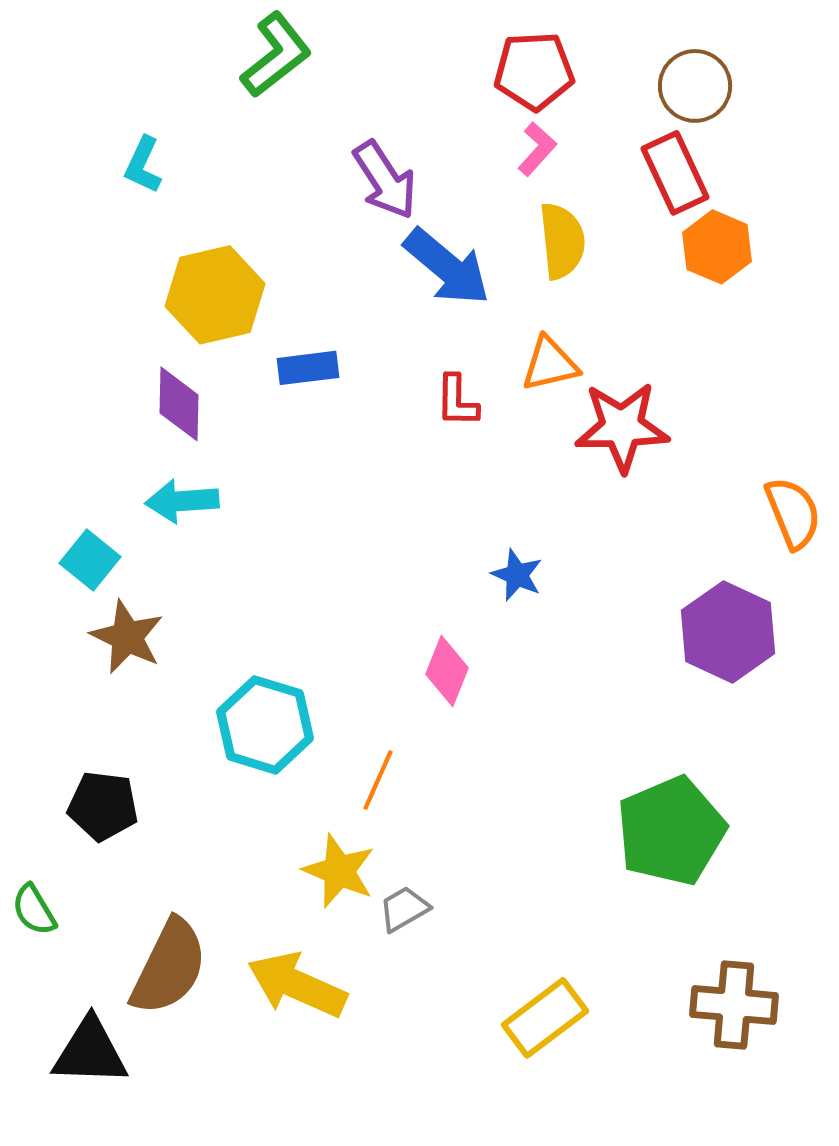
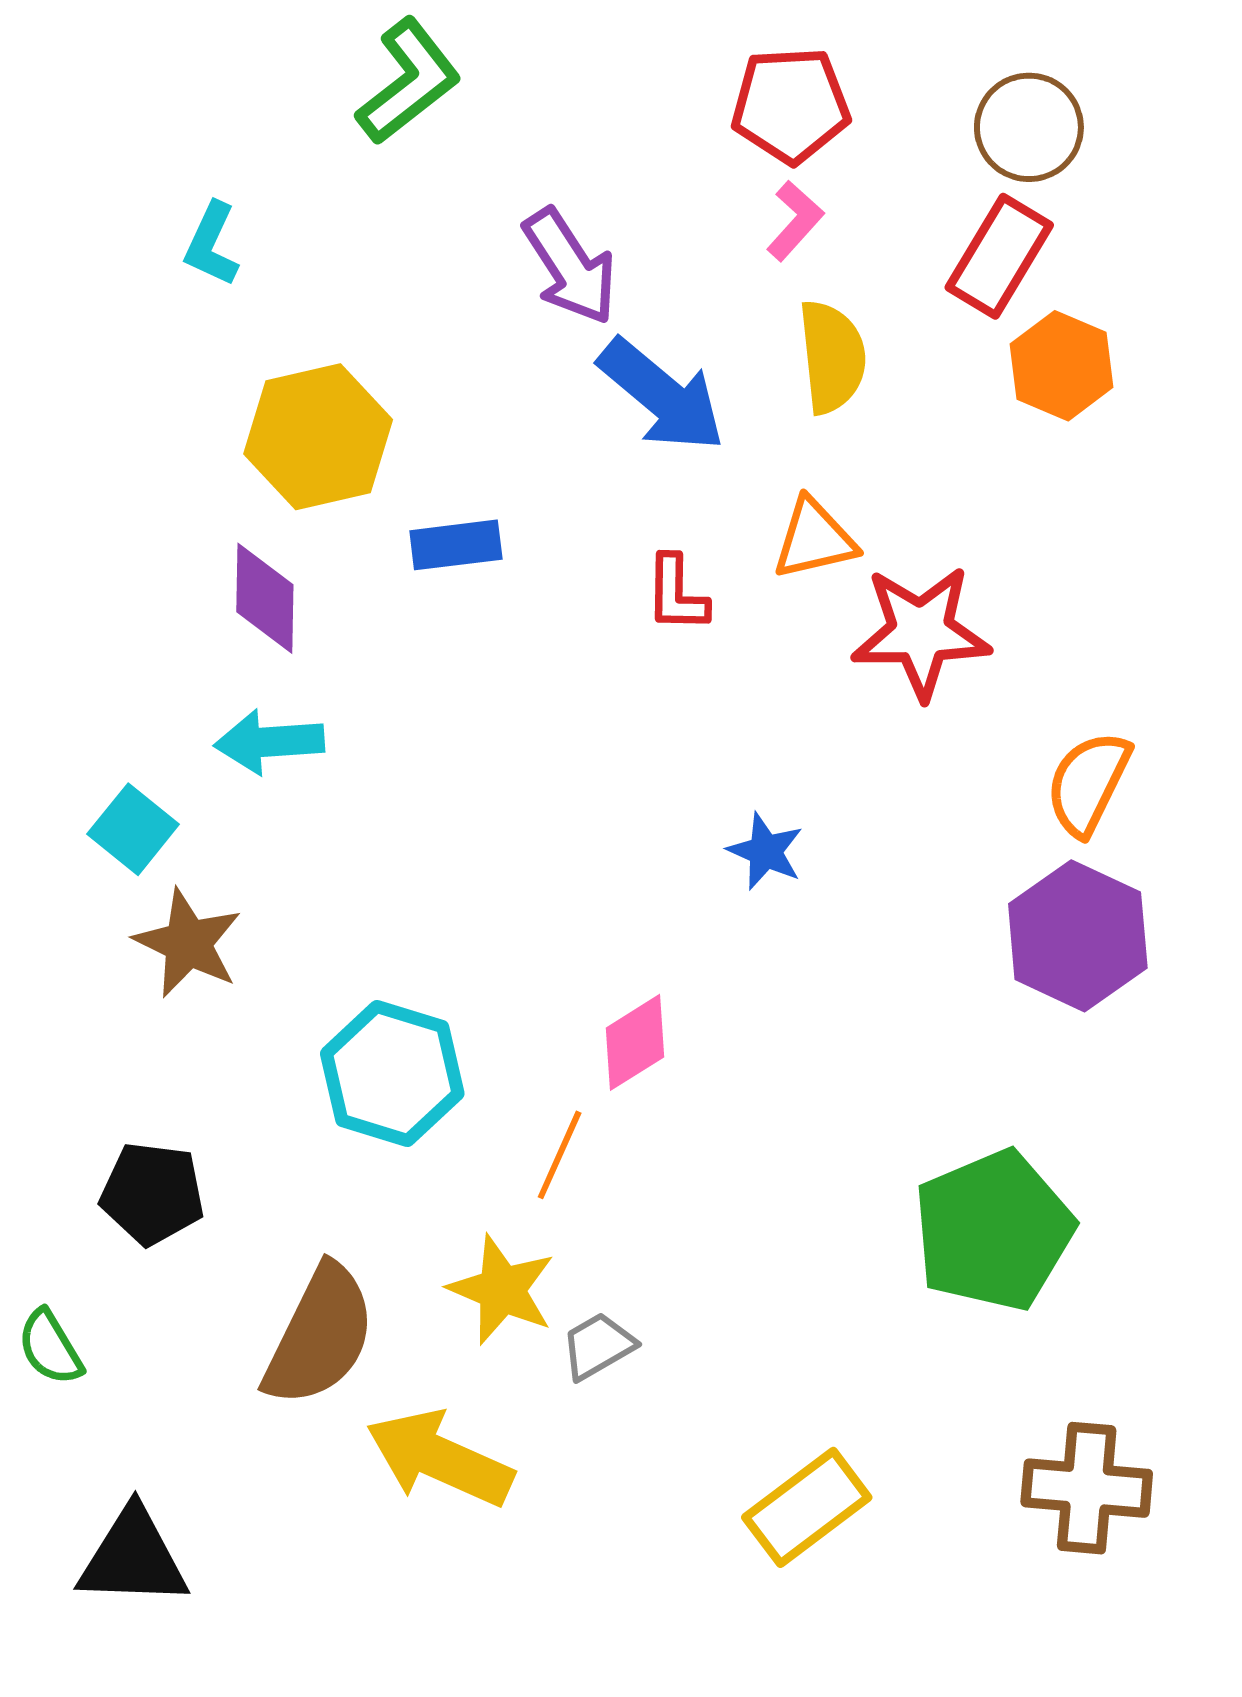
red rectangle: (675, 173) -> (999, 256), turned 56
orange semicircle: (793, 513) -> (1088, 783), moved, turned -132
pink diamond: (447, 671) -> (635, 1042), moved, turned 36
brown semicircle: (169, 967) -> (320, 1336), moved

